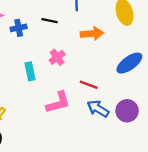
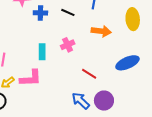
pink L-shape: (58, 103) -> (31, 78), moved
blue arrow: (98, 109) -> (81, 101), moved
purple circle: (127, 111) -> (104, 101), moved

